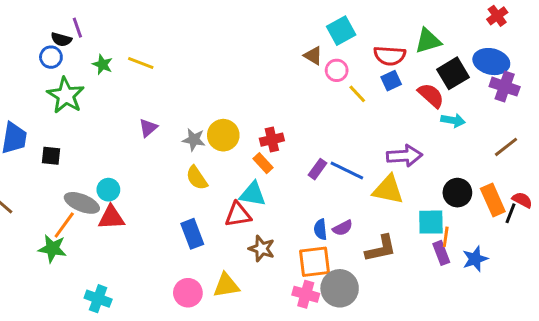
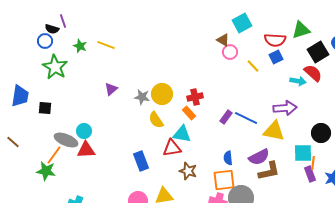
pink circle: (337, 70) -> (230, 52), moved
red semicircle: (431, 95) -> (313, 73), moved
cyan arrow: (453, 120) -> (298, 81), moved
yellow semicircle: (197, 178) -> (156, 120), moved
purple semicircle: (343, 228) -> (259, 157), moved, size x1.5

